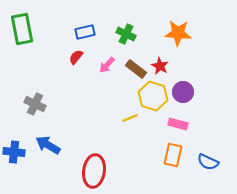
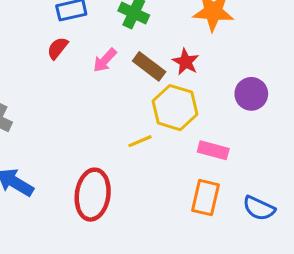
purple circle: (183, 92) -> (251, 94), moved
red ellipse: (94, 171) -> (93, 195), moved

